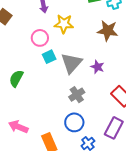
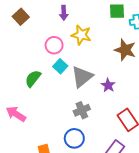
cyan square: (49, 57) -> (60, 66), turned -32
green semicircle: (16, 78) -> (33, 79), moved
pink arrow: (18, 127) -> (16, 114), moved

